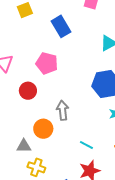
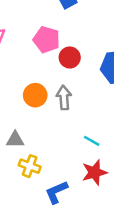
red circle: (28, 91) -> (70, 57), moved
orange circle: (43, 129) -> (35, 95), moved

